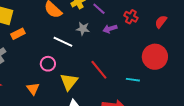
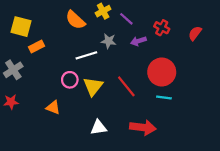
white line: (63, 42) -> (86, 55), turned -42
red circle: (155, 57) -> (162, 72), moved
yellow triangle: (69, 82) -> (93, 86), moved
orange triangle: (33, 89) -> (53, 107), turned -32

